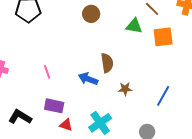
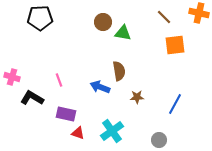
green triangle: (134, 26) -> (123, 33), moved
black L-shape: (20, 117) -> (32, 98), moved

